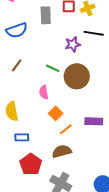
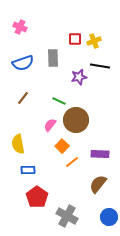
gray rectangle: (46, 15) -> (53, 58), moved
brown circle: (77, 76) -> (76, 120), moved
pink semicircle: (44, 92) -> (50, 125), turned 48
brown semicircle: (62, 151) -> (98, 184), moved, turned -36

